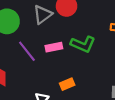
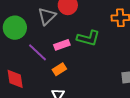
orange rectangle: (67, 84) -> (59, 69), moved

